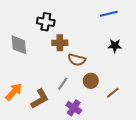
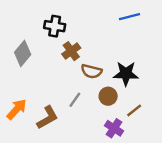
brown cross: (60, 43) -> (71, 51), turned -35
gray diamond: (19, 45) -> (23, 53), turned 45
black star: (115, 46) -> (126, 74), moved, size x1.5
purple cross: (74, 108) -> (114, 128), moved

